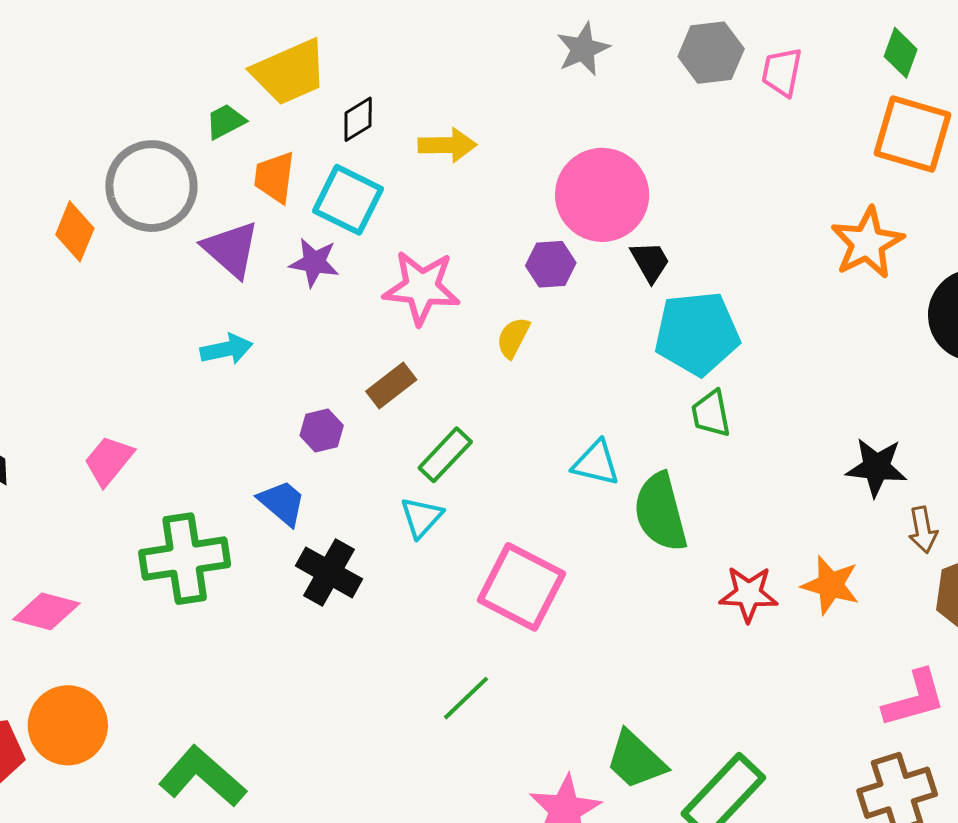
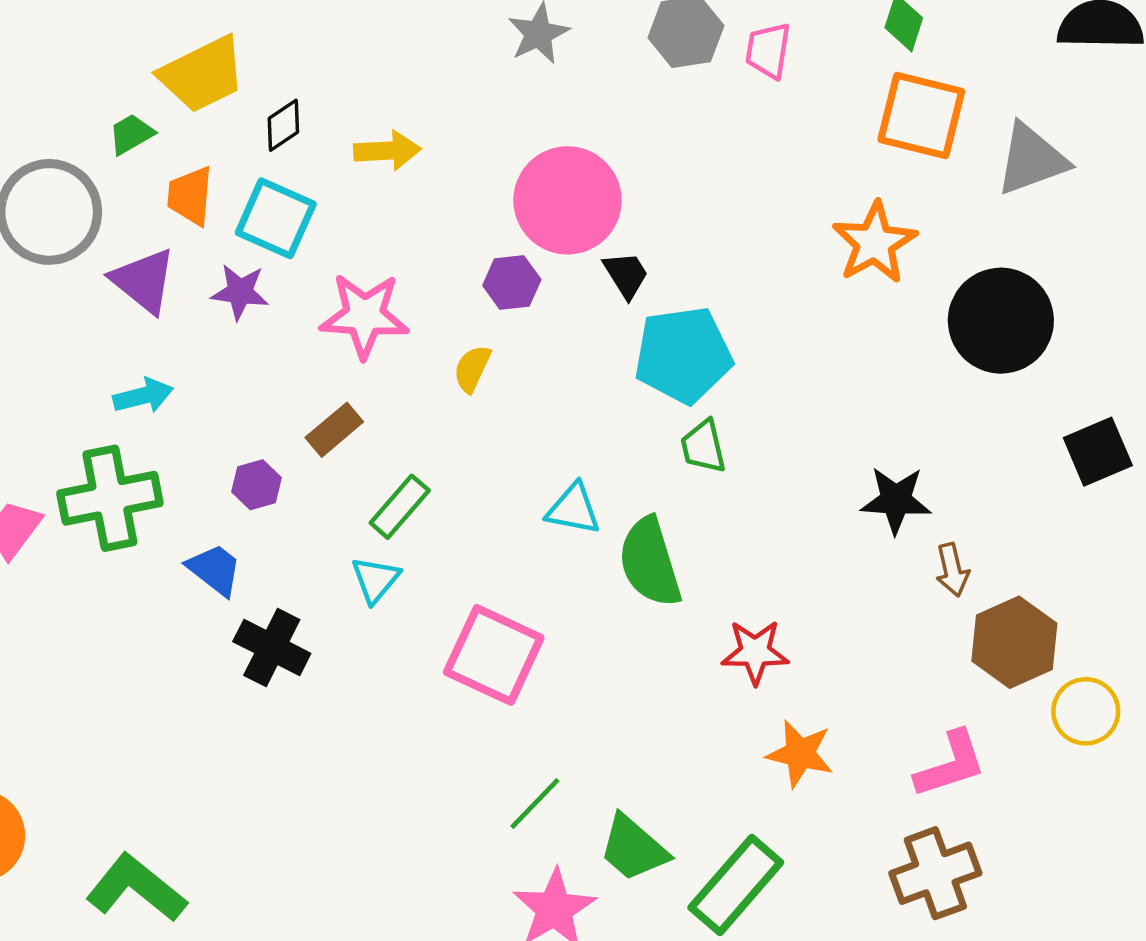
green cross: (185, 559) -> (110, 498), moved
orange star: (830, 585) -> (800, 754), moved
green line: (466, 698) -> (535, 804), moved

